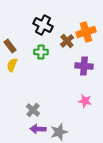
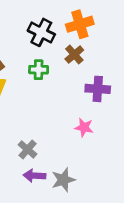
orange cross: (86, 32) -> (80, 24), moved
pink star: (85, 101) -> (84, 127), moved

